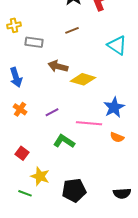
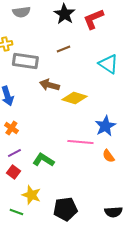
gray rectangle: (34, 42) -> (25, 61), size x1.4
purple line: (52, 112) -> (14, 153), moved
orange semicircle: (117, 137) -> (108, 156), turned 32
green L-shape: (64, 141) -> (43, 160), moved

